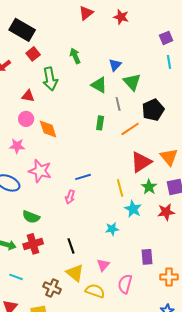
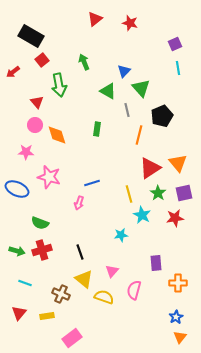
red triangle: (28, 96) -> (37, 102), turned 40
green rectangle: (100, 123) -> (97, 129), moved
orange line: (130, 129) -> (139, 135), turned -42

